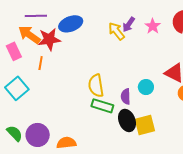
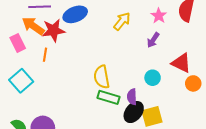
purple arrow: (129, 24) -> (153, 40), moved
yellow arrow: (116, 31) -> (122, 21), turned 78
purple semicircle: (126, 96) -> (132, 97), moved
black ellipse: (127, 120) -> (134, 112), turned 60

